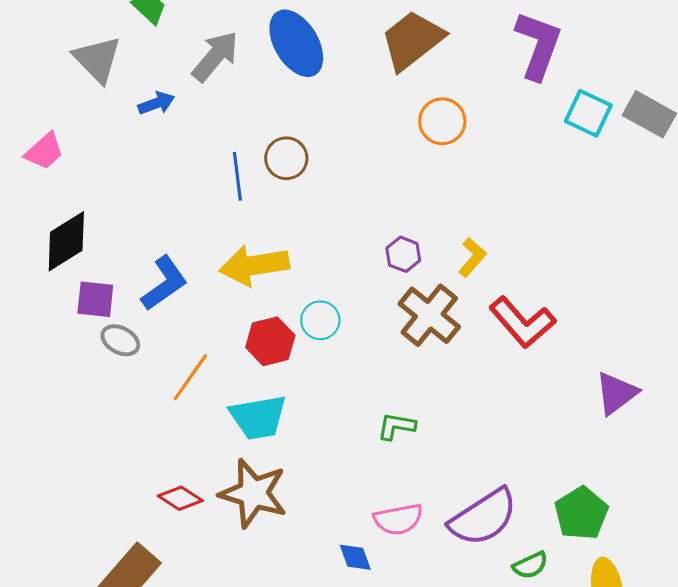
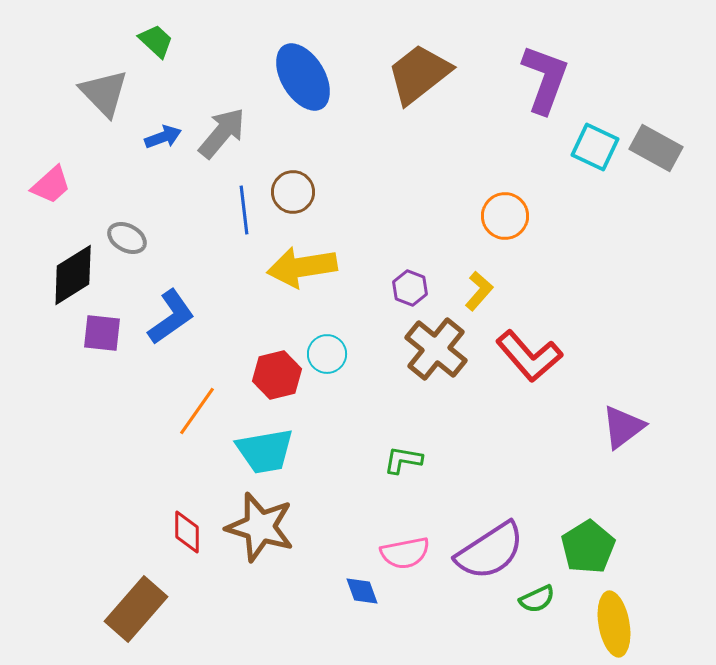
gray arrow: (215, 56) -> (222, 133), moved
orange circle: (442, 121) -> (505, 216), moved
yellow arrow: (254, 265) -> (302, 267), moved
gray ellipse: (120, 340) -> (127, 238), moved
red diamond: (180, 498) -> (187, 532), turned 57

